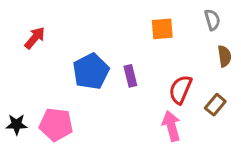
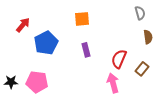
orange square: (162, 29) -> (82, 19), moved
blue pentagon: (91, 71) -> (46, 43), moved

